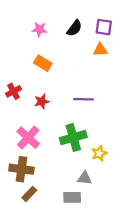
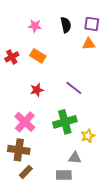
black semicircle: (74, 28) -> (66, 25), turned -49
red cross: (14, 91) -> (12, 57), moved
purple line: (83, 99) -> (74, 88), turned 36

